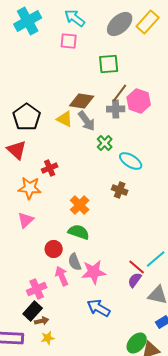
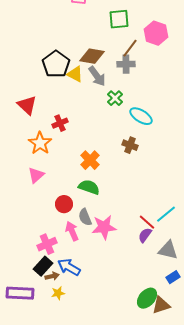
pink hexagon: (139, 101) -> (156, 33), moved
black pentagon: (27, 117) -> (56, 64), moved
orange star: (30, 188) -> (40, 143), turned 30
blue arrow: (99, 308) -> (69, 267), moved

